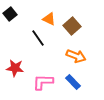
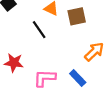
brown square: (72, 26) -> (77, 16), turned 30
orange arrow: (76, 56) -> (94, 52), moved, turned -66

